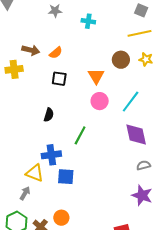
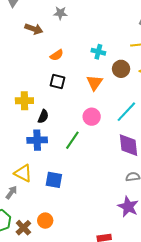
cyan cross: (88, 21) -> (98, 52), moved
brown arrow: (31, 50) -> (34, 29), moved
yellow cross: (14, 69) -> (24, 101), moved
pink circle: (100, 101) -> (92, 117), moved
blue cross: (51, 155) -> (37, 140), moved

